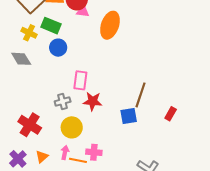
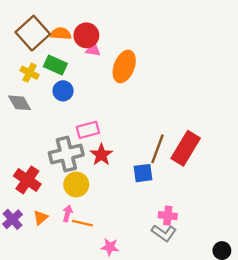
pink rectangle: (80, 80) -> (88, 130), turned 66
red star: (93, 101) -> (101, 155), turned 30
gray cross: (63, 102) -> (66, 154), size x1.8
red rectangle: (171, 114) -> (186, 148), moved, size x2.0
pink cross: (94, 152) -> (168, 216), moved

